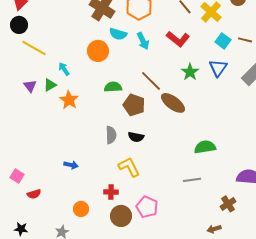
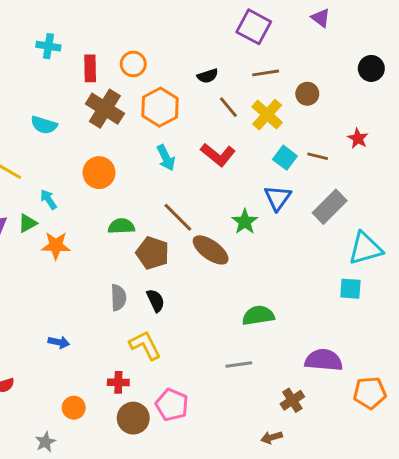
cyan semicircle: (118, 34) -> (44, 125), moved
green star: (190, 72) -> (245, 222), moved
orange star: (69, 100) -> (56, 246), turned -30
black semicircle: (136, 137) -> (156, 301), turned -126

